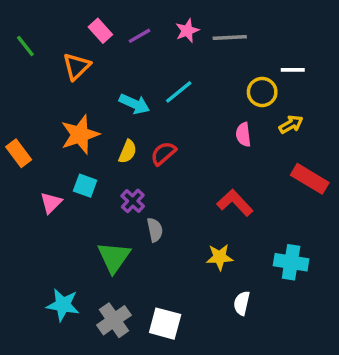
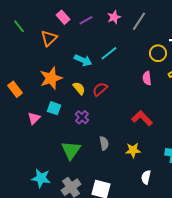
gray line: (230, 37) -> (139, 21), turned -54
yellow semicircle: (128, 152) -> (79, 88), turned -64
gray semicircle: (155, 230) -> (104, 143), moved

